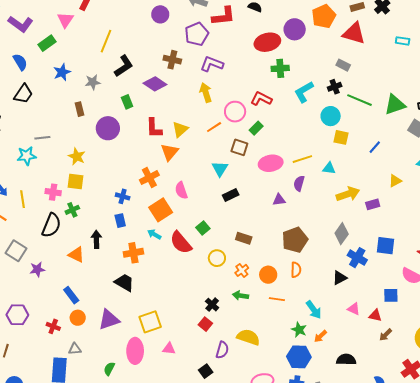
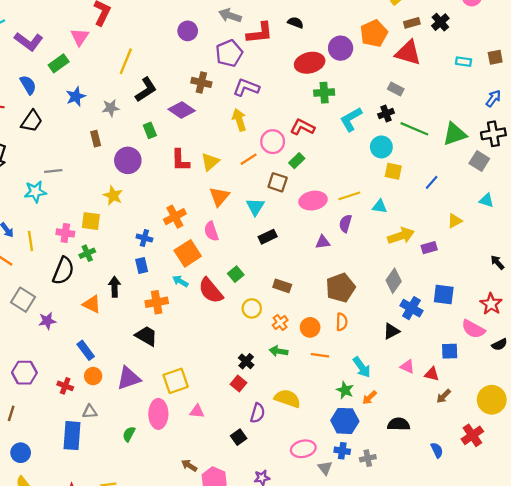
orange triangle: (170, 152) -> (219, 197), moved
yellow star: (77, 156) -> (113, 196), moved

